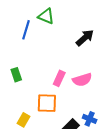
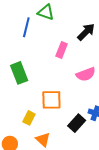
green rectangle: (16, 75) -> (19, 73), size x1.5
pink rectangle: (59, 78) -> (62, 50), moved

